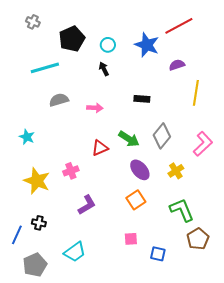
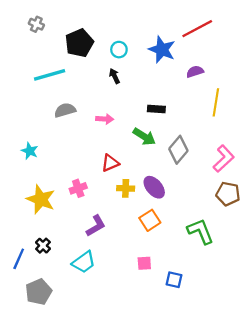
green arrow: (129, 139) -> (144, 137), moved
yellow cross: (176, 171) -> (126, 188), moved, turned 35
black cross: (39, 223) -> (43, 246), turned 32
brown pentagon: (198, 239) -> (228, 194), moved, turned -30
cyan trapezoid: (75, 252) -> (84, 262), moved

